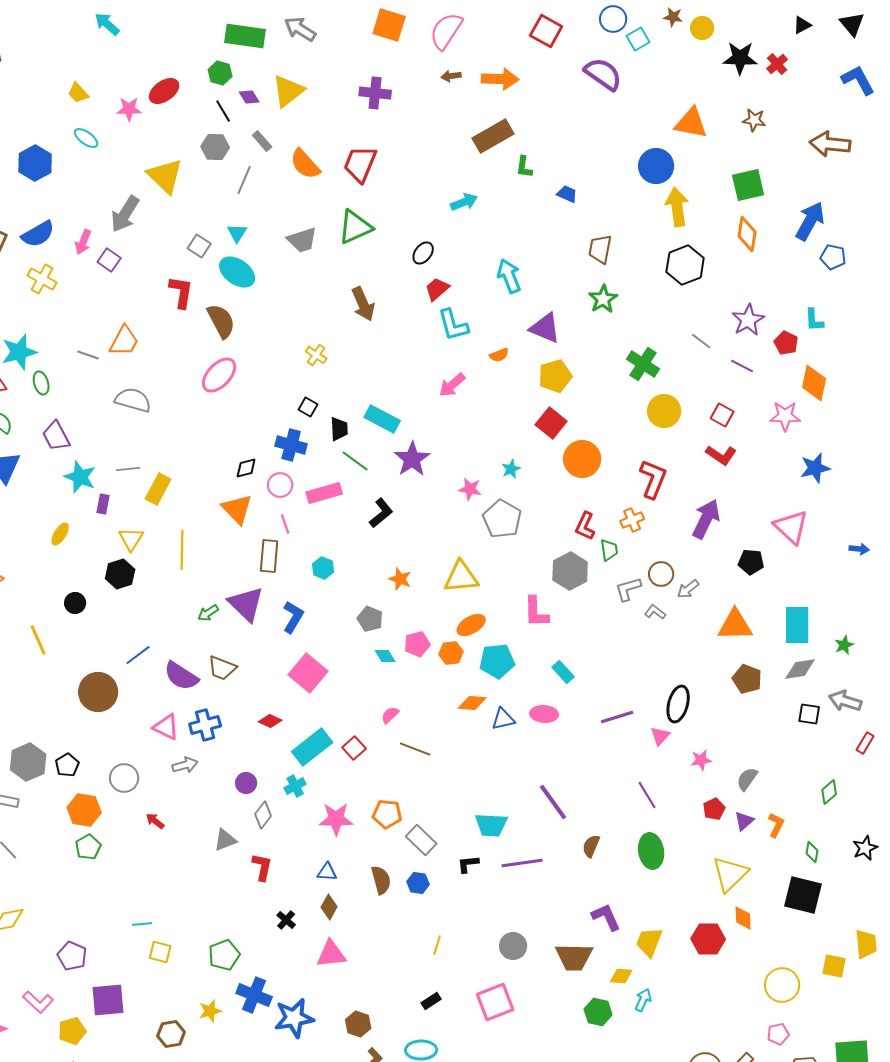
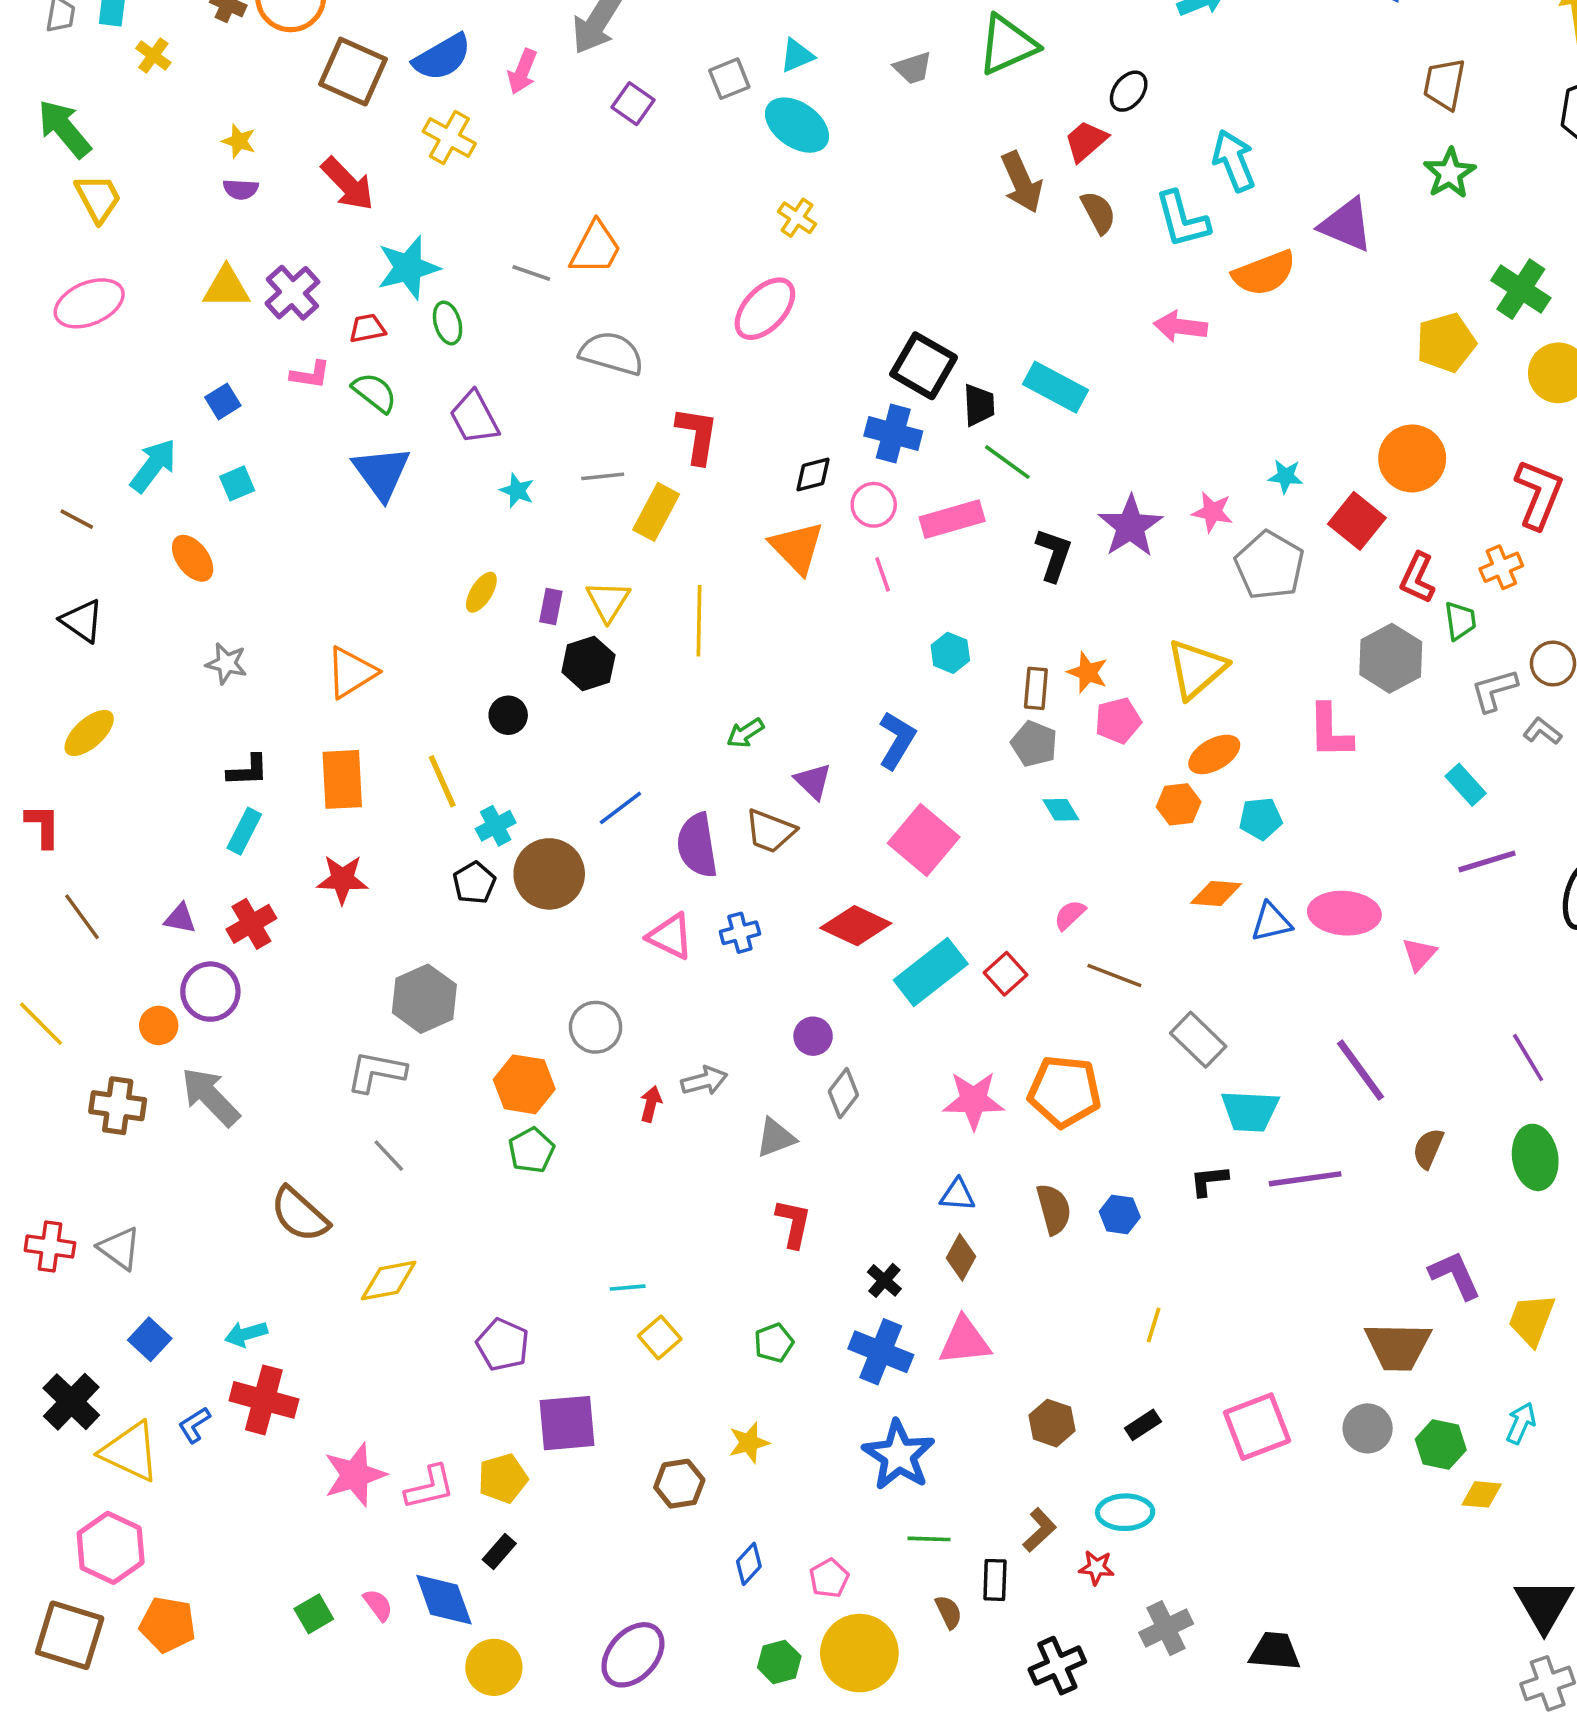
cyan triangle: (237, 233) -> (797, 56), turned 35
gray trapezoid: (302, 240) -> (913, 68), size x0.7
gray square: (199, 246) -> (729, 79), turned 35
purple square: (109, 260) -> (633, 104), moved
cyan arrow: (509, 276) -> (1234, 161), moved
red trapezoid: (437, 289) -> (1086, 141), moved
red L-shape: (181, 292) -> (697, 435), moved
brown semicircle: (221, 321) -> (1098, 212), moved, size x0.7
yellow cross: (316, 355) -> (797, 218), moved
orange semicircle: (499, 355) -> (1264, 273), size x1.8
yellow pentagon: (555, 376) -> (1446, 343), moved
pink arrow: (452, 385) -> (1180, 327), turned 48
black square: (308, 407) -> (924, 366), size x1.8
red square: (551, 423) -> (1357, 521), moved
purple star: (412, 459) -> (1130, 526), moved
cyan star: (511, 469) -> (1286, 476), turned 30
cyan star: (80, 477) -> (517, 491), size x0.6
purple rectangle: (103, 504) -> (551, 606), moved
black L-shape: (381, 513) -> (1054, 555), turned -32
brown rectangle: (269, 556) -> (1036, 688), moved, size x0.7
yellow triangle: (461, 577) -> (1196, 669), turned -36
purple triangle: (246, 604) -> (813, 781), moved, size x0.6
pink pentagon: (417, 644) -> (1118, 721), moved
cyan pentagon: (497, 661) -> (1261, 819), size x0.7
cyan rectangle: (563, 672) -> (1466, 785), moved
purple semicircle: (181, 676) -> (697, 845), turned 48
pink ellipse: (544, 714) -> (1344, 913), size x1.4
purple line: (617, 717) -> (1487, 861), moved
red diamond: (270, 721) -> (856, 926), size x1.6
blue cross: (205, 725) -> (740, 933), size x0.7
pink triangle: (660, 736) -> (1419, 954), moved
black pentagon: (67, 765) -> (474, 883), moved
gray arrow: (185, 765) -> (704, 1081), moved
cyan cross: (295, 786) -> (496, 826), moved
orange pentagon: (387, 814) -> (1064, 1091), size x1.4
red arrow: (155, 821) -> (651, 1104), turned 66
gray rectangle: (421, 840) -> (1198, 1040), moved
red L-shape: (262, 867) -> (793, 1223), moved
gray circle: (513, 946) -> (1368, 1428), moved
yellow square: (160, 952) -> (660, 1337), turned 35
green pentagon: (224, 955) -> (774, 1343), size x0.7
yellow diamond: (621, 976) -> (1482, 1494), moved
blue cross: (254, 995) -> (881, 1352), moved
pink L-shape: (38, 1002) -> (430, 1487), moved, turned -56
blue star: (294, 1018) -> (899, 1455), turned -30
brown hexagon: (358, 1024) -> (1052, 1423), moved

